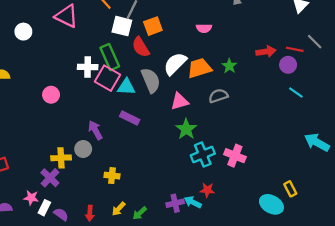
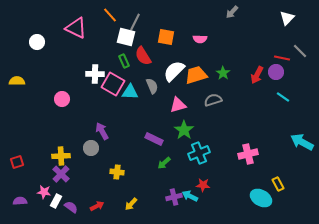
orange square: (153, 26) -> (166, 37), moved, turned 30
red arrow: (266, 52) -> (257, 75), moved, turned 126
green rectangle: (110, 57) -> (124, 61), moved, size x0.6
gray semicircle: (151, 80) -> (152, 86), size x0.7
purple rectangle: (130, 118) -> (154, 139), moved
pink cross: (235, 156) -> (248, 154), moved, turned -36
yellow cross: (61, 158) -> (61, 156), moved
yellow arrow: (119, 209) -> (131, 204), moved
red arrow: (90, 213) -> (97, 206), turned -120
green arrow: (140, 213) -> (164, 163), moved

